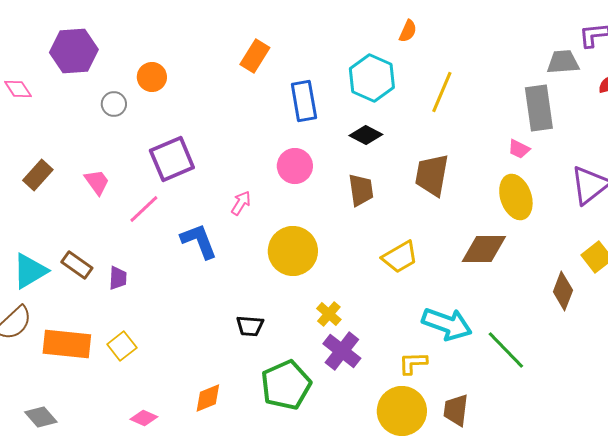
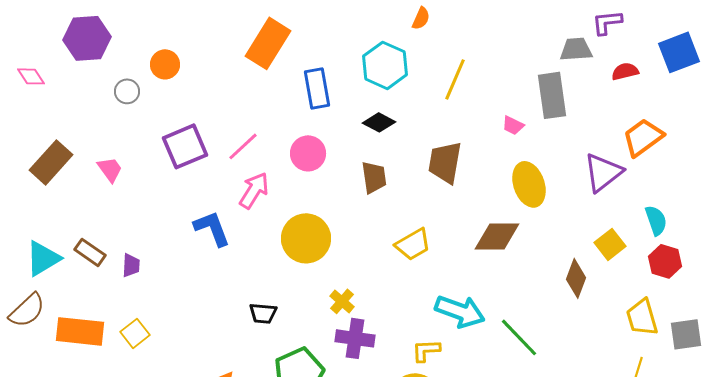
orange rectangle: (255, 56) -> (268, 43), size x1.5
pink trapezoid: (519, 149) -> (513, 125), moved
brown rectangle: (38, 175) -> (51, 162), size x1.4
pink arrow: (241, 203) -> (254, 190), size x1.5
pink line: (144, 209) -> (243, 146), moved
purple cross: (342, 351) -> (355, 338), turned -30

